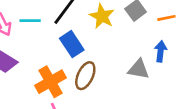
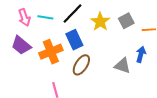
orange cross: (50, 82) -> (51, 52), moved

